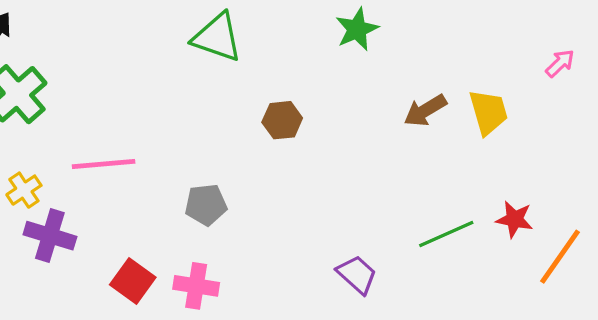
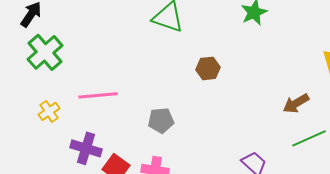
brown arrow: (425, 110) -> (296, 103), moved
purple cross: (50, 236) -> (86, 148), moved

